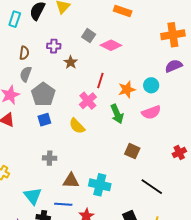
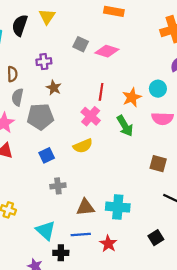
brown star: (71, 62) -> (54, 88), moved
gray pentagon: (43, 94) -> (40, 117), turned -30
pink semicircle: (151, 112) -> (162, 119), turned 30
blue square: (44, 120) -> (47, 155), moved
yellow semicircle: (77, 126) -> (83, 146), turned -60
brown square: (132, 151) -> (158, 164), moved

